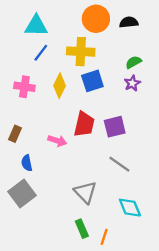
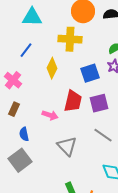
blue line: (41, 53) -> (26, 50), moved
blue square: (92, 81) -> (90, 73), moved
pink cross: (24, 87) -> (13, 80), moved, turned 30
gray triangle: (85, 192) -> (67, 146), moved

